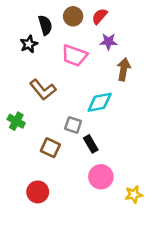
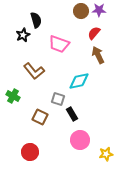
brown circle: (73, 16) -> (81, 11), moved
red semicircle: (100, 16) -> (94, 33), moved
purple star: (108, 42) -> (99, 10), moved
brown arrow: (124, 69) -> (98, 55), turned -36

